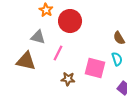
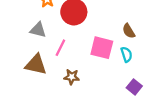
brown triangle: (26, 61) -> (36, 65), moved
pink square: (95, 68) -> (102, 48), moved

